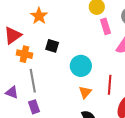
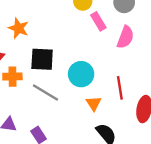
black square: (52, 46) -> (42, 59), size x1.5
gray line: (33, 81) -> (46, 93), moved, turned -35

